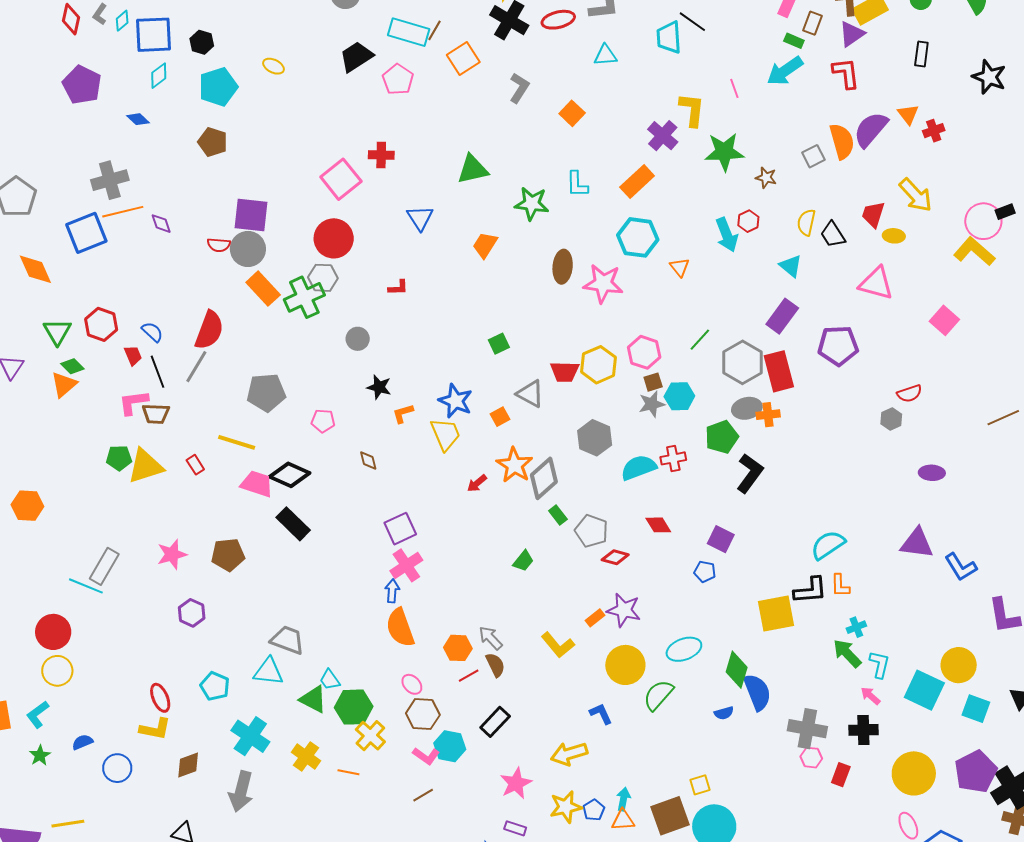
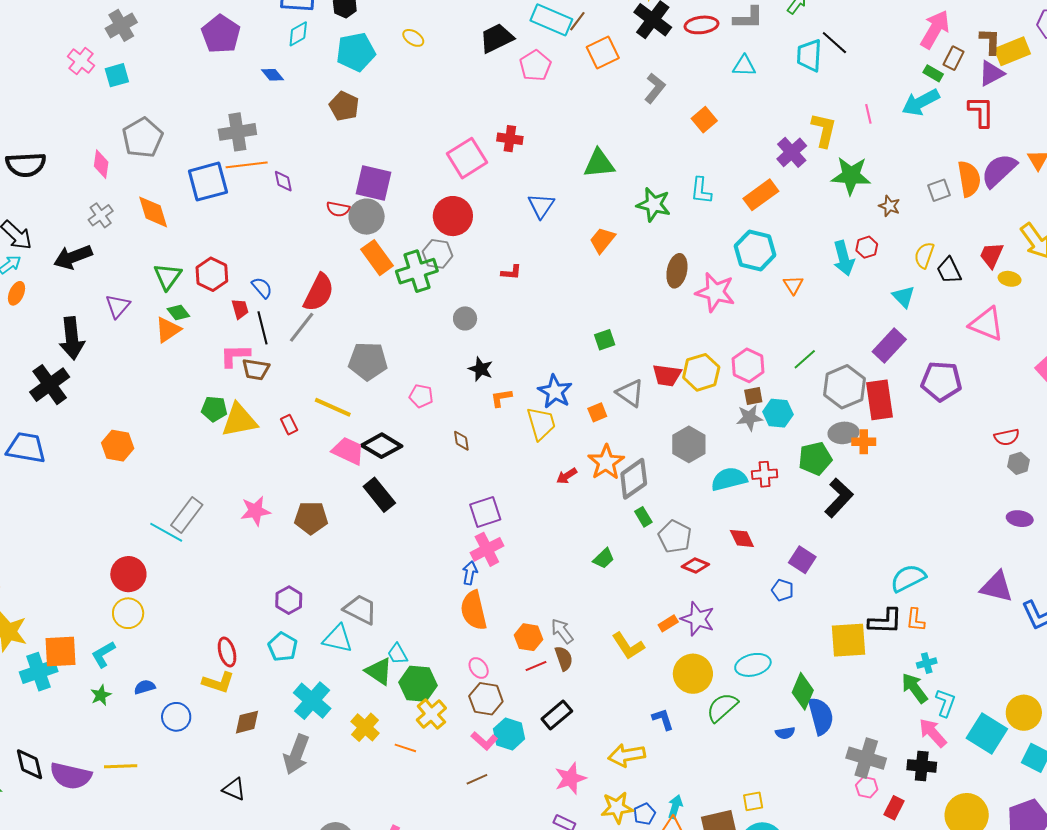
gray hexagon: (891, 419) -> (1018, 463), moved
purple hexagon: (192, 613) -> (289, 600), moved
pink arrow: (870, 696) -> (933, 733), size x1.5

